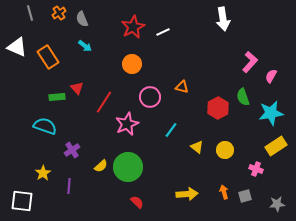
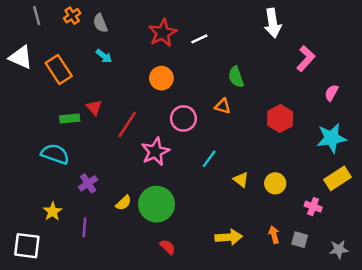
pink L-shape: (250, 62) -> (306, 59), moved
green semicircle: (243, 97) -> (236, 77), moved
red hexagon: (218, 108) -> (280, 118), moved
gray square: (245, 196) -> (300, 240), turned 32

